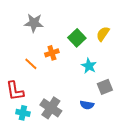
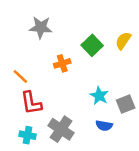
orange line: (31, 64) -> (20, 77), moved
cyan star: (89, 66) -> (99, 96), moved
red L-shape: (15, 91) -> (31, 103), moved

